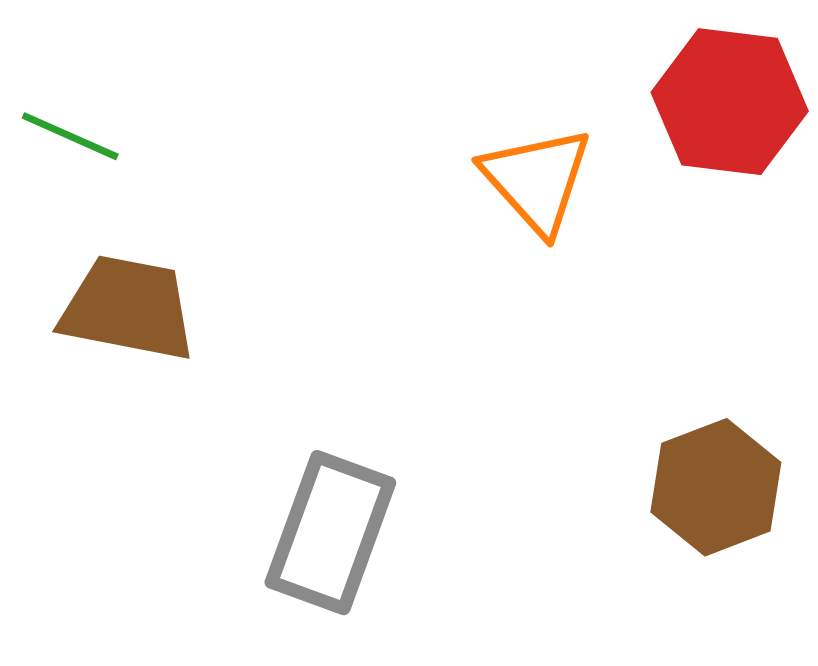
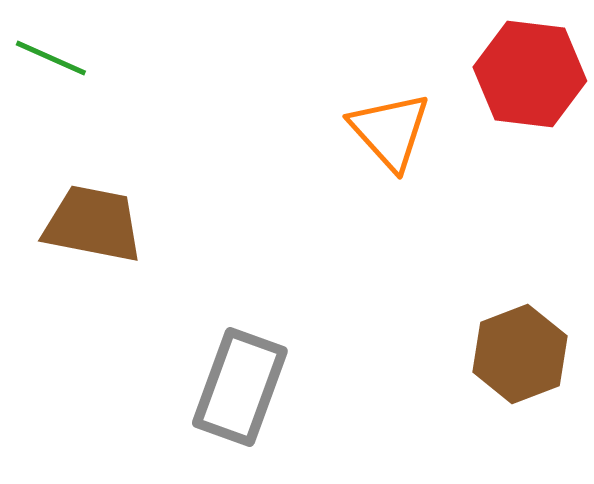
green line: (70, 136) -> (51, 58), moved

